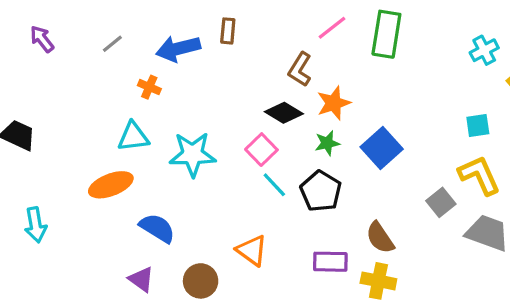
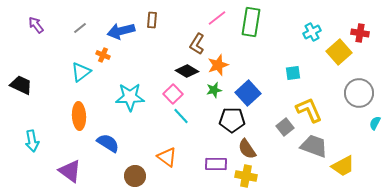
cyan square: (478, 126) -> (293, 73), moved
cyan triangle: (133, 137) -> (81, 72), moved, turned -30
orange ellipse: (111, 185) -> (79, 116), turned -72
black pentagon: (321, 191) -> (232, 120), moved, turned -30
purple triangle: (141, 279) -> (70, 171), moved, size x1.4

